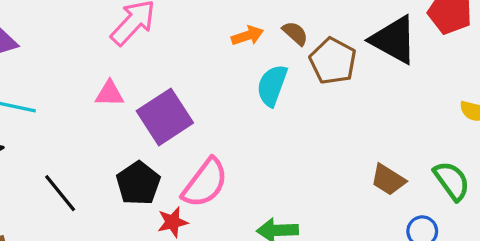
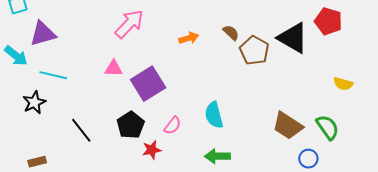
orange arrow: (247, 36) -> (189, 38), moved
cyan semicircle: (272, 85) -> (214, 115), moved, turned -36
brown trapezoid: (388, 180) -> (288, 126), size x1.4
pink semicircle: (205, 183) -> (173, 126), size x0.6

